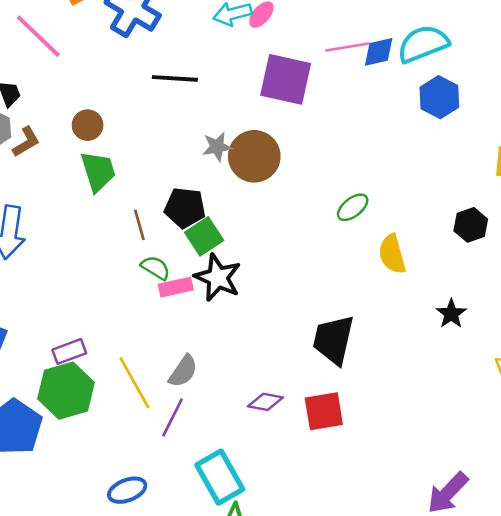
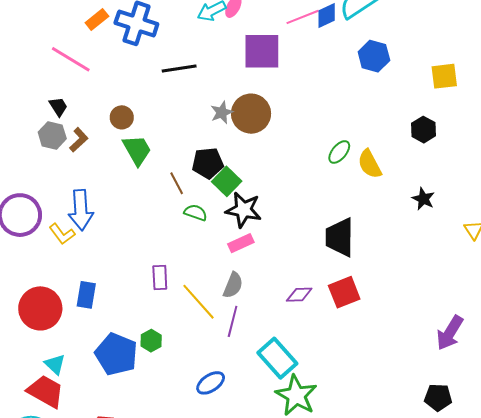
blue hexagon: (439, 97) -> (374, 56), moved
green ellipse: (353, 207) -> (339, 152), moved
pink rectangle: (176, 287) -> (241, 243), moved
purple rectangle: (69, 351) -> (160, 277), moved, turned -60
green hexagon: (66, 391) -> (151, 341), moved, size x0.5

